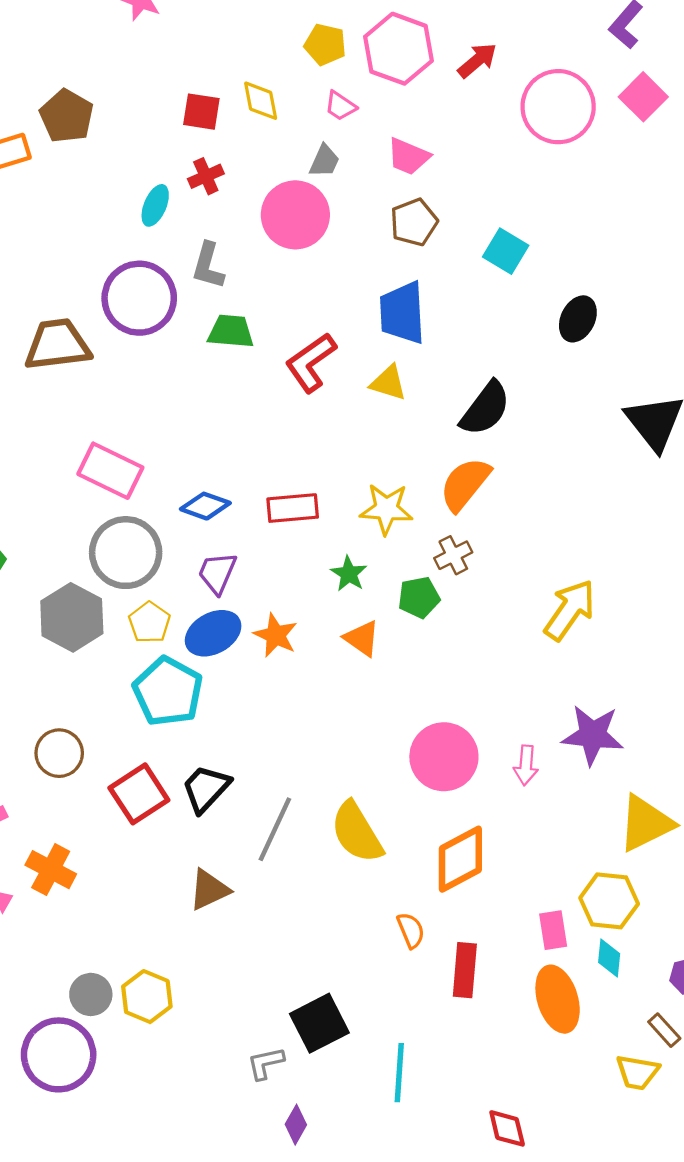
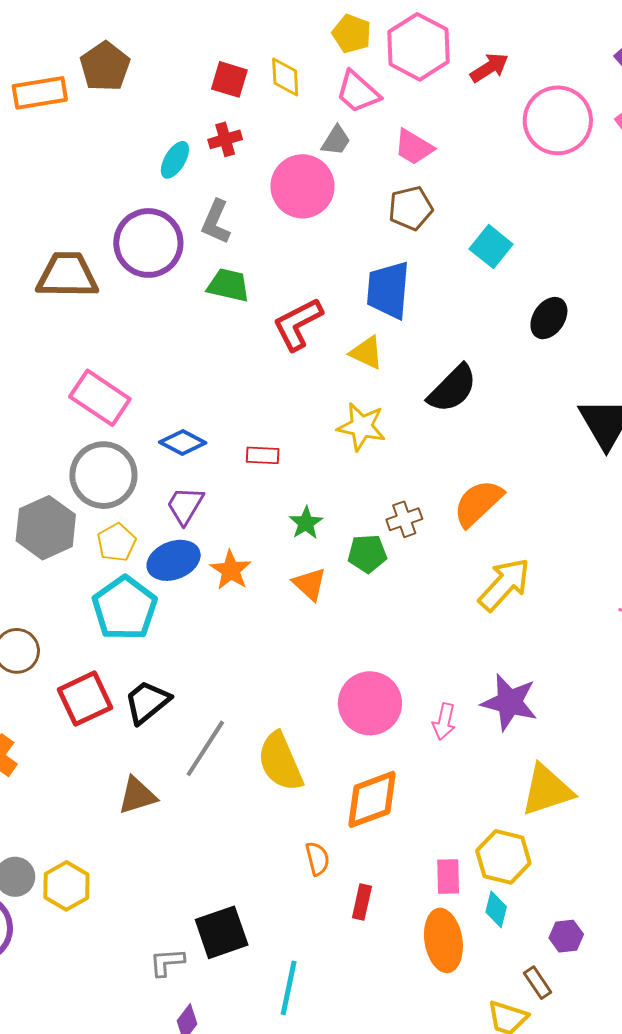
pink trapezoid: (340, 106) -> (358, 92), size x1.5
orange semicircle: (465, 484) -> (478, 503), moved
red rectangle: (293, 508) -> (263, 455), size x0.7
yellow star: (386, 509) -> (361, 427), moved
red rectangle: (465, 970) -> (362, 902), size x0.7

